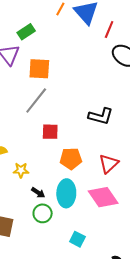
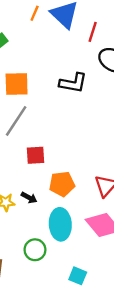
black L-shape: (101, 116) -> (73, 83), moved
black arrow: (38, 193) -> (29, 198), moved

